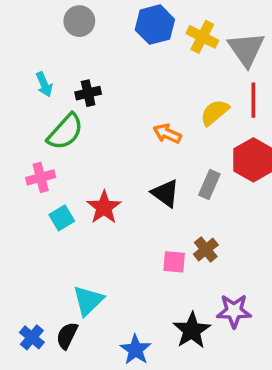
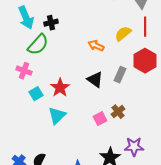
cyan arrow: (44, 84) -> (26, 18), size x1.6
pink cross: (41, 177) -> (24, 71), turned 35
pink square: (174, 262) -> (100, 119), turned -32
cyan triangle: (88, 300) -> (57, 116), moved

